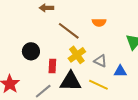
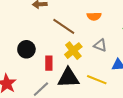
gray triangle: (100, 61) -> (100, 45), moved

